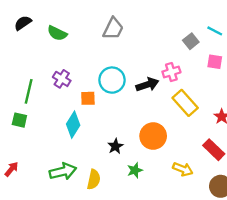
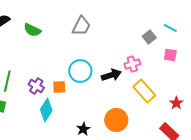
purple cross: (62, 79) -> (36, 86), moved

